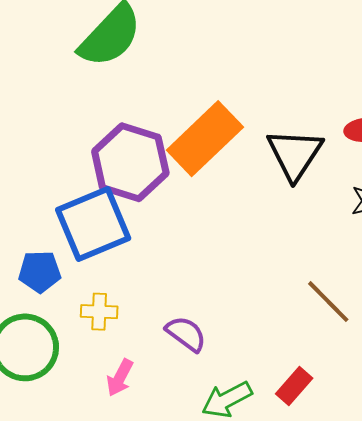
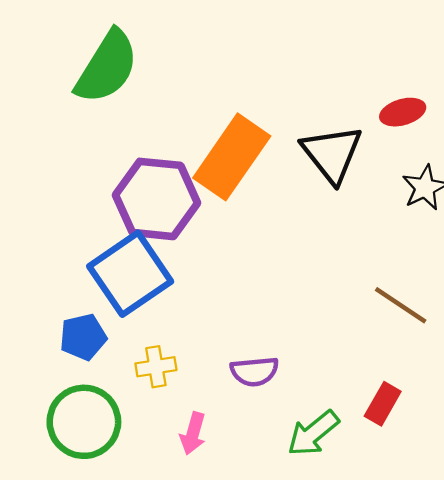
purple semicircle: (186, 334) -> (254, 371), turned 150

